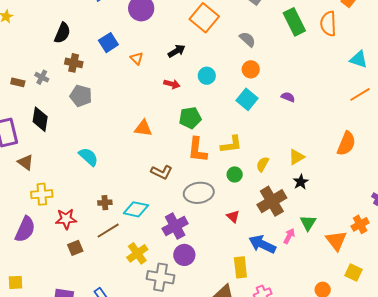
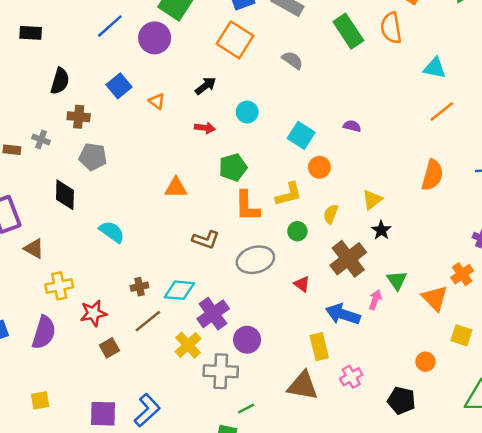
orange circle: (251, 69) -> (319, 167), moved
black diamond: (40, 119) -> (65, 195), moved
purple cross: (175, 226) -> (213, 314), moved

